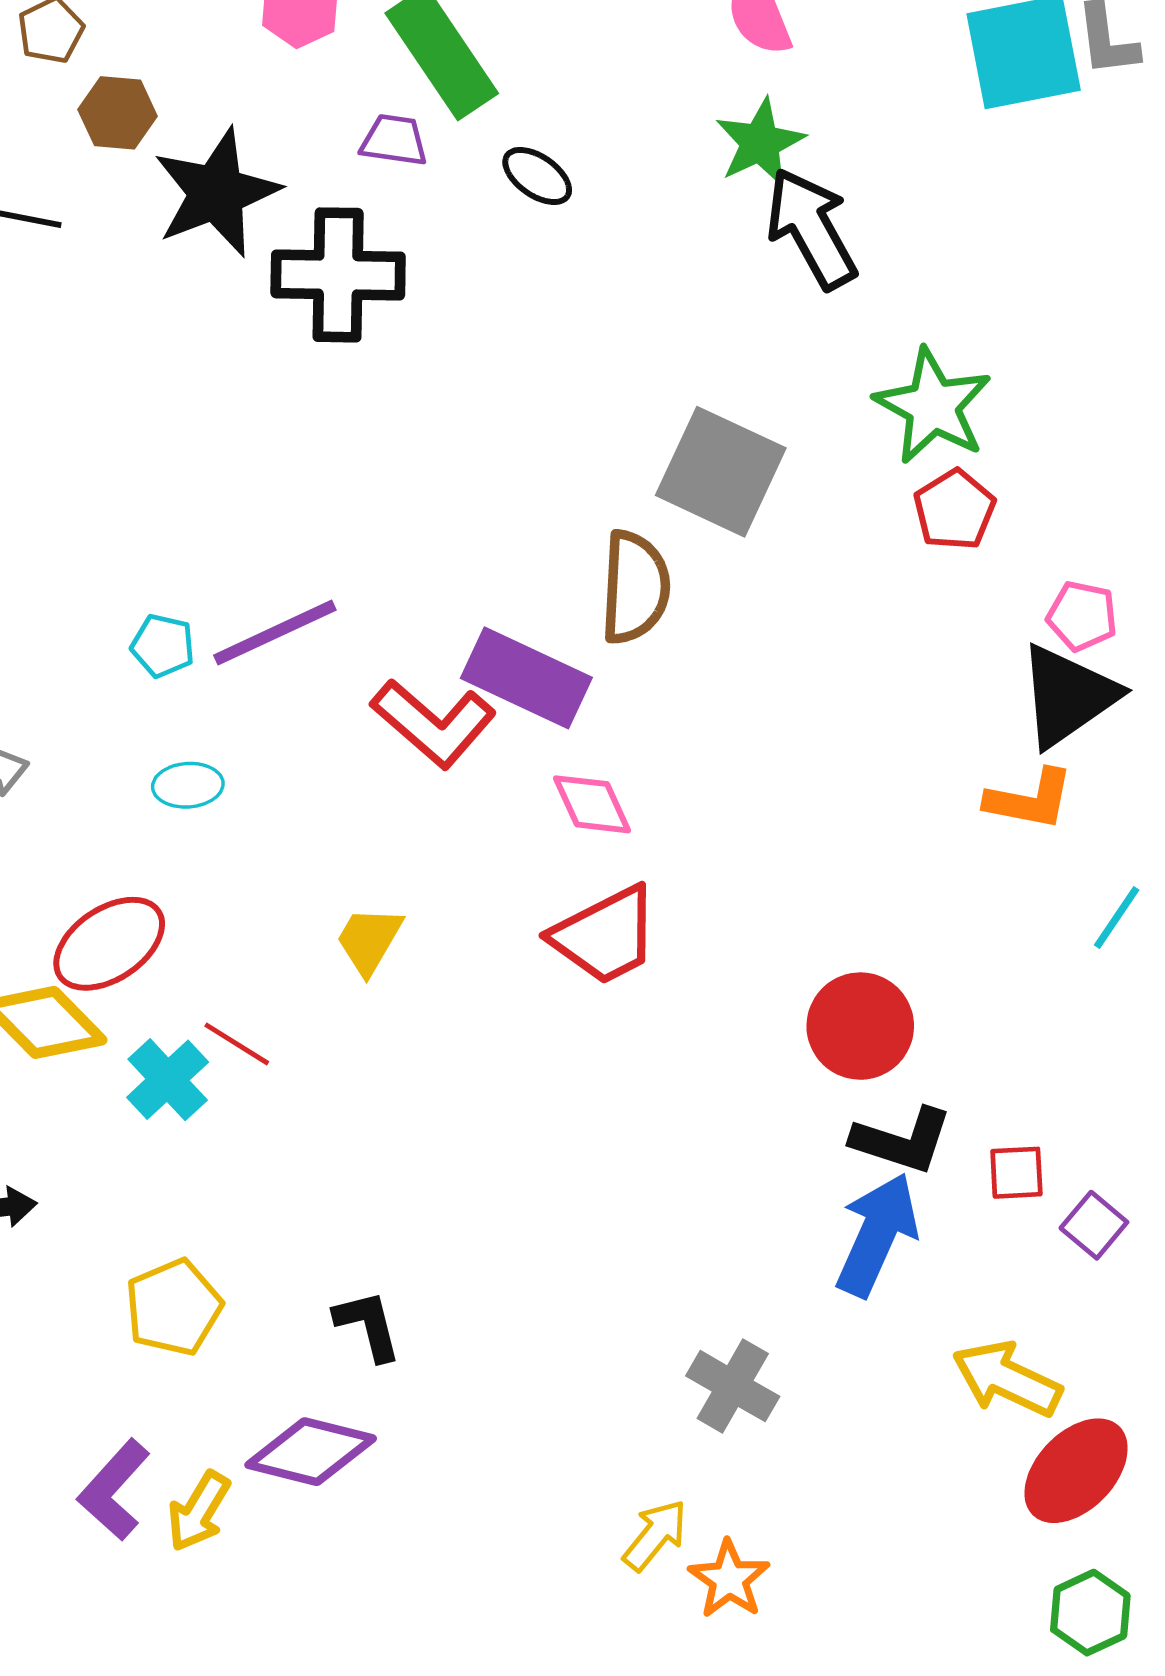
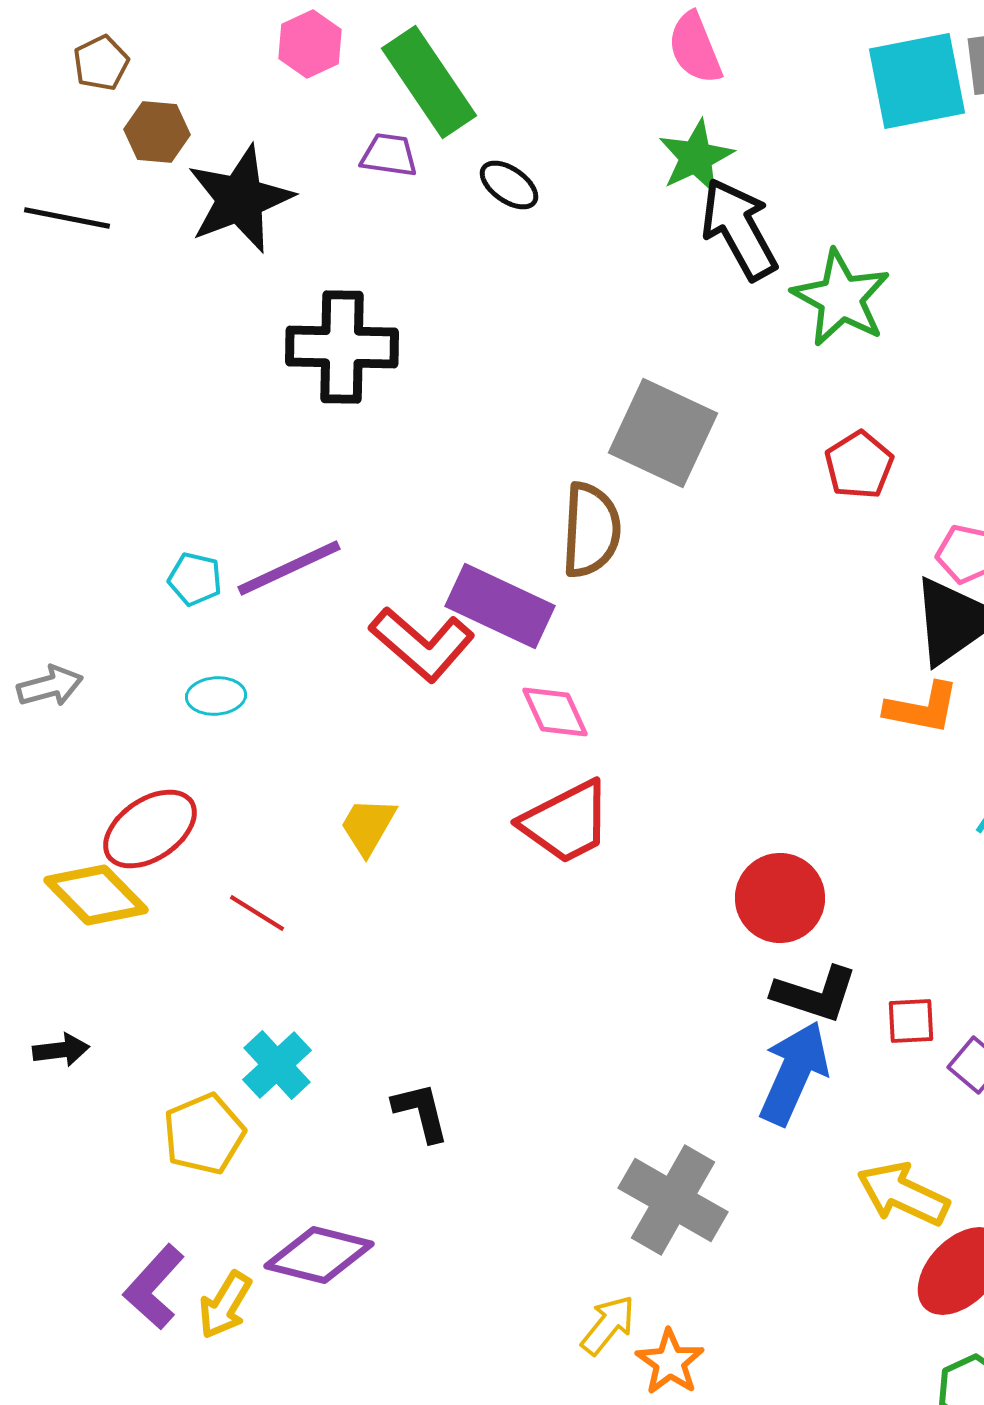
black cross: (338, 275) -> (342, 347), moved
green star: (933, 406) -> (841, 298), moved
cyan cross: (168, 1080) -> (277, 1065), moved
black L-shape: (368, 1325) -> (421, 1112), moved
gray cross: (733, 1386) -> (673, 1200), size x1.4

